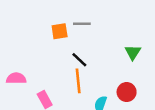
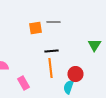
black line: (79, 60) -> (51, 51), turned -48
red circle: (127, 92) -> (75, 74), moved

